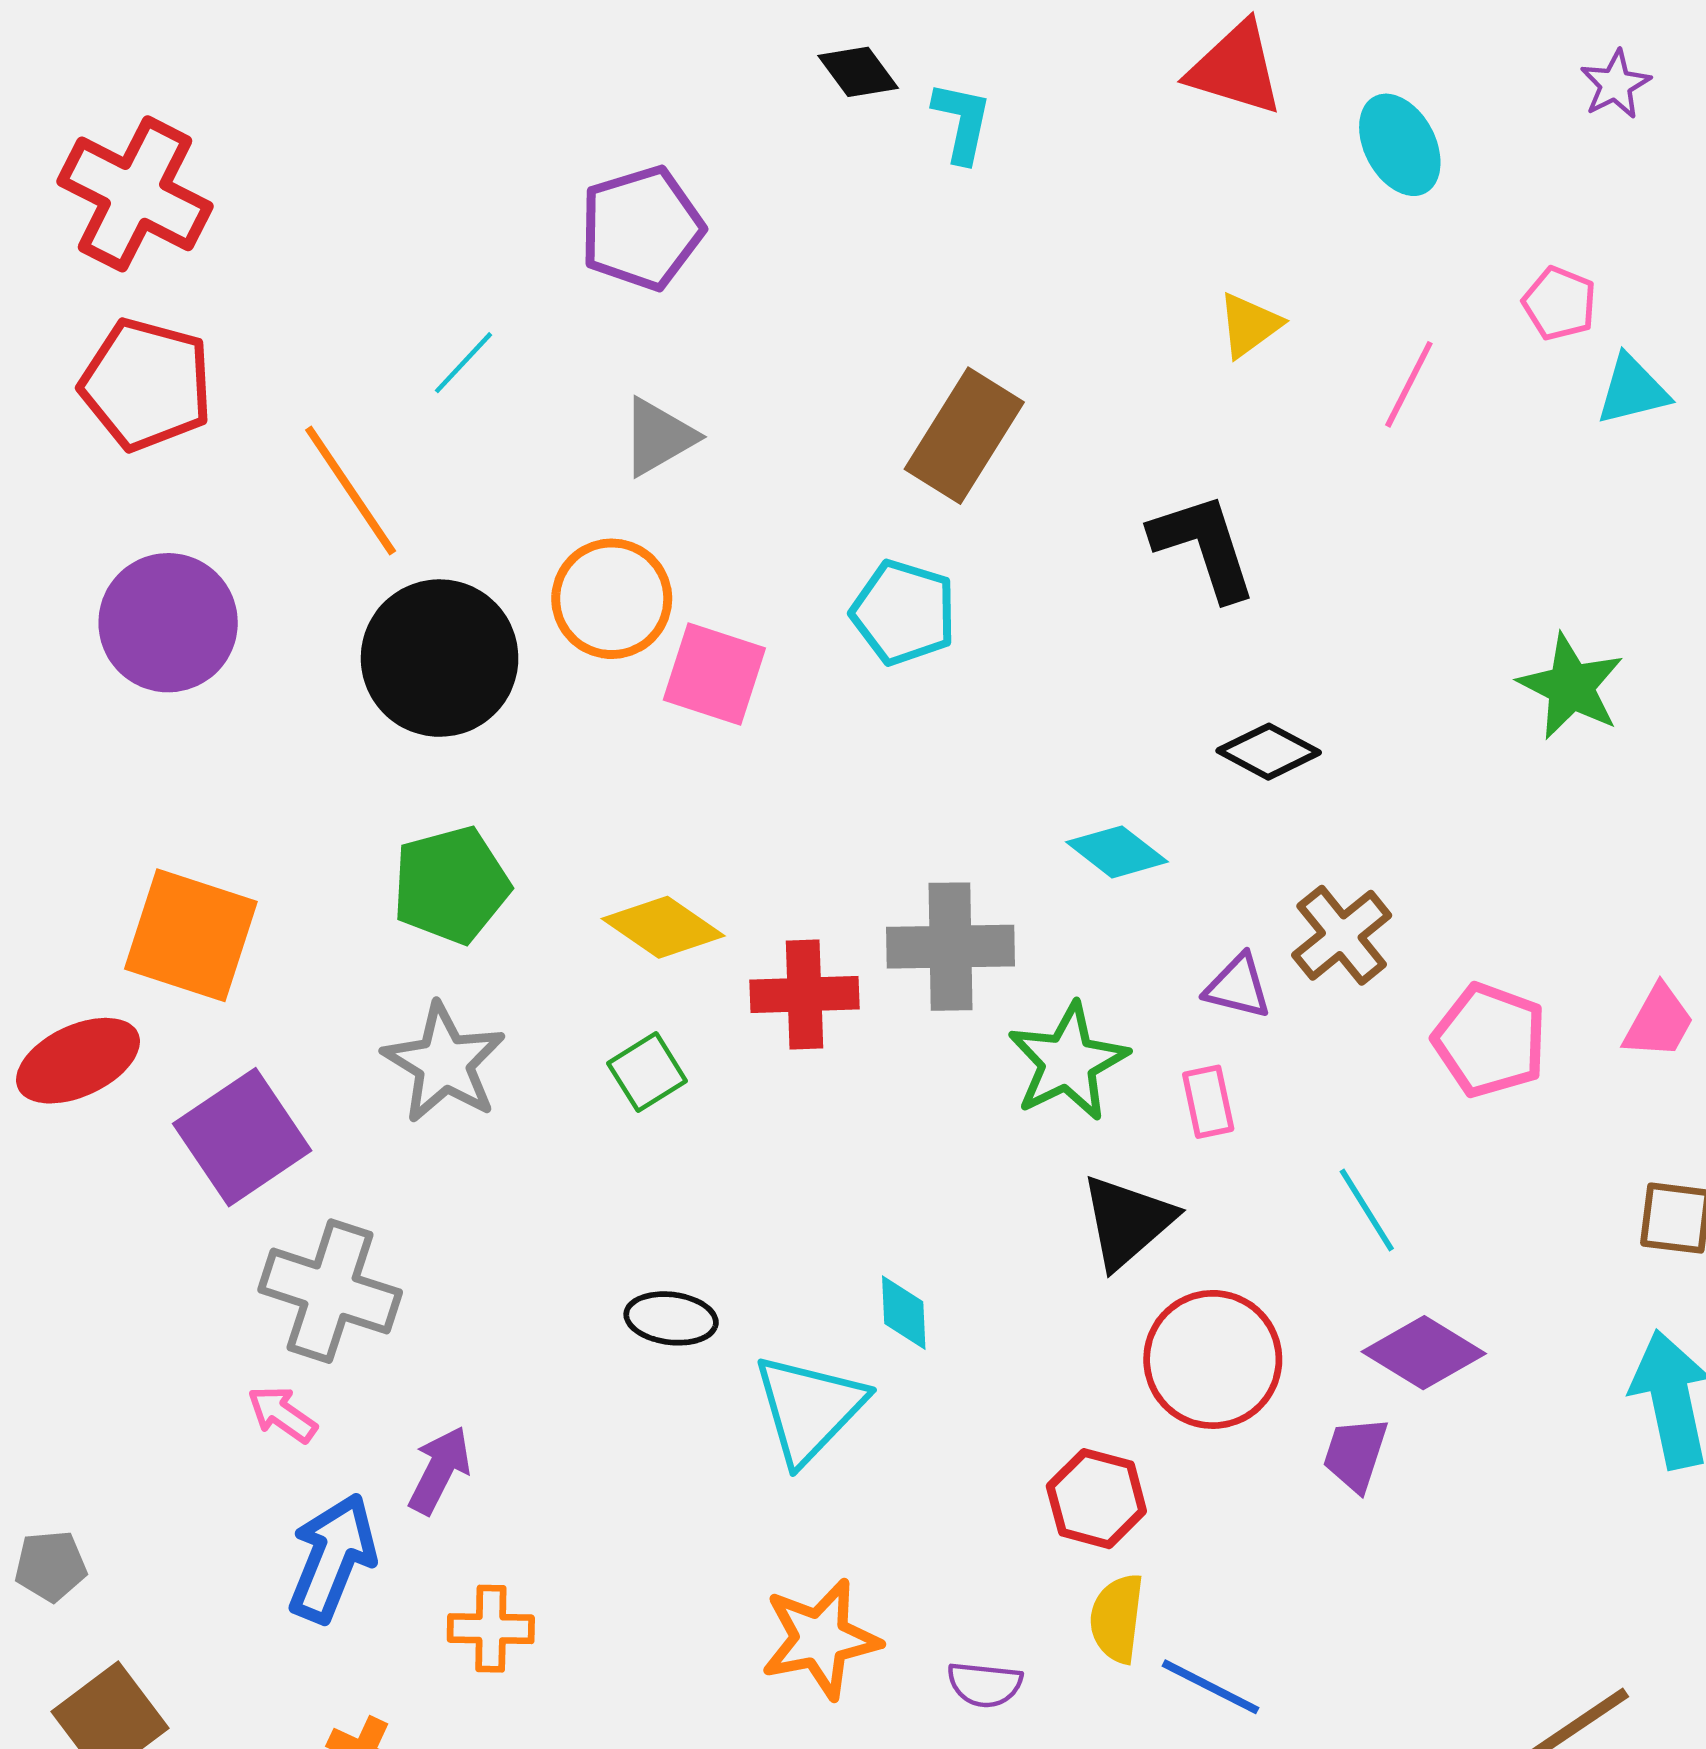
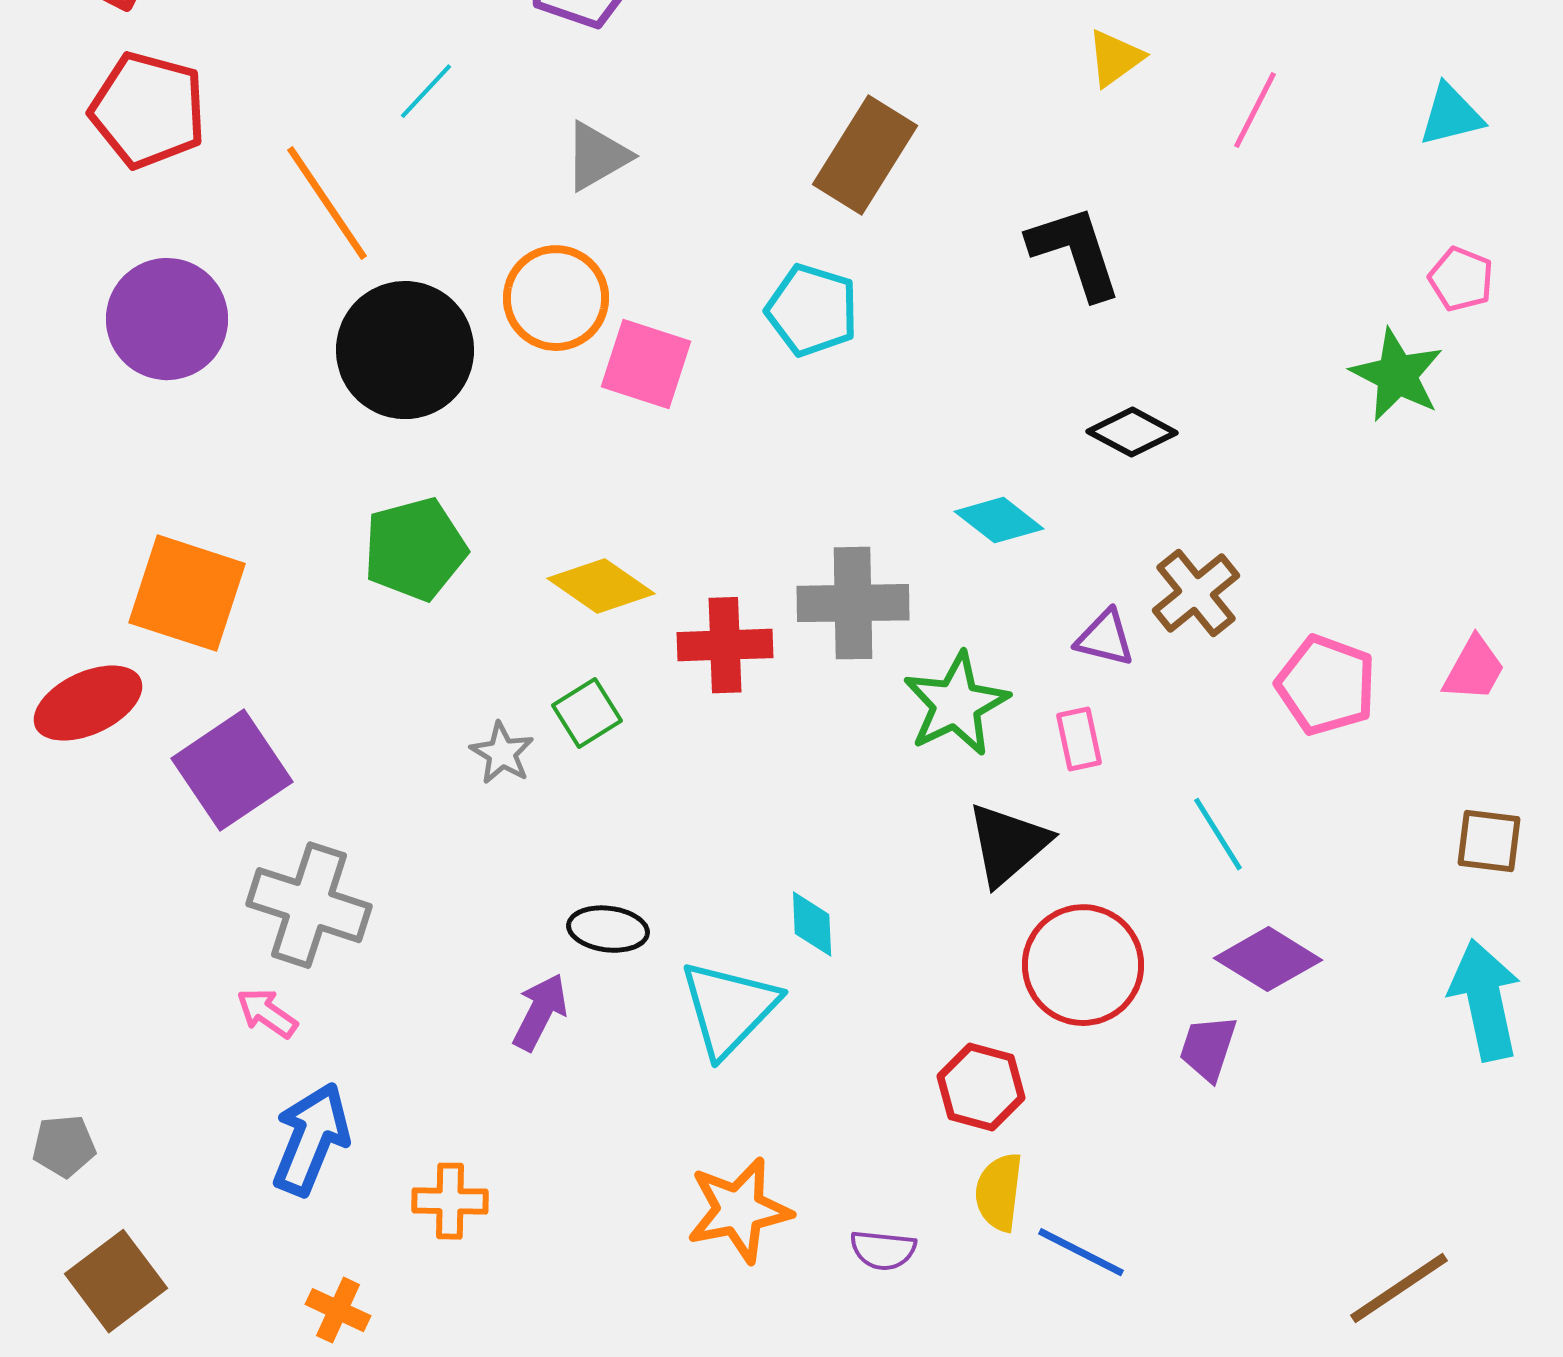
pink pentagon: (1559, 303) -> (1461, 279), moved
gray star: (444, 1063) -> (502, 753), moved, size x0.6
purple arrow: (440, 1470) -> (540, 1012), moved

